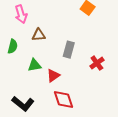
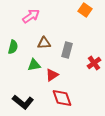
pink arrow: (21, 14) -> (31, 16), moved, turned -108
brown triangle: (39, 35) -> (44, 43), moved

